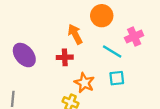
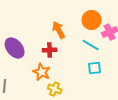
orange circle: (102, 16) -> (92, 20), moved
orange star: (84, 83) -> (42, 72), moved

